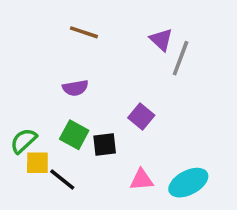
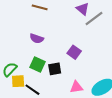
gray line: (181, 58) -> (94, 18), turned 36
purple semicircle: (75, 88) -> (37, 39), turned 32

